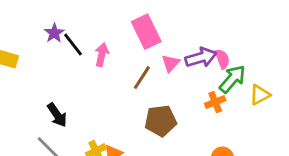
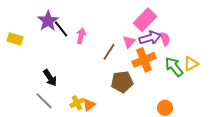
pink rectangle: (146, 32) -> (145, 20), moved, turned 70
purple star: (54, 33) -> (48, 21), size x1.5
green arrow: (232, 79) -> (174, 67), moved, turned -80
orange cross: (215, 102) -> (144, 60), moved, size x1.6

